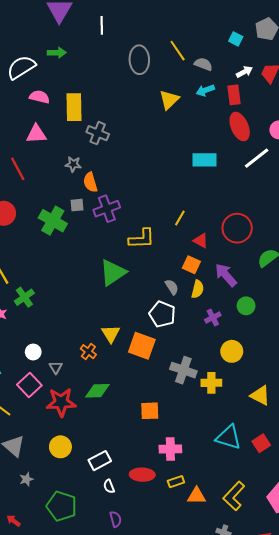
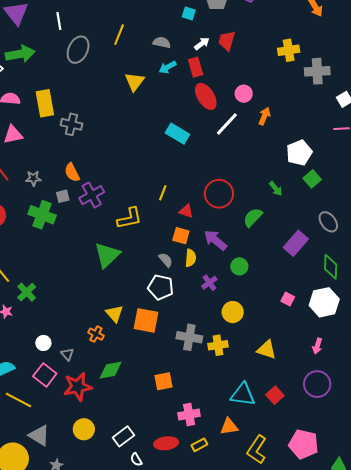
yellow line: (178, 51) -> (119, 35), moved, turned 65
green arrow: (57, 53) -> (20, 54), size x1.6
gray ellipse: (139, 60) -> (78, 50), moved, turned 36
cyan rectangle: (205, 160) -> (177, 134), turned 40
gray star: (73, 164) -> (33, 178), moved
orange triangle: (196, 496) -> (229, 427), moved

